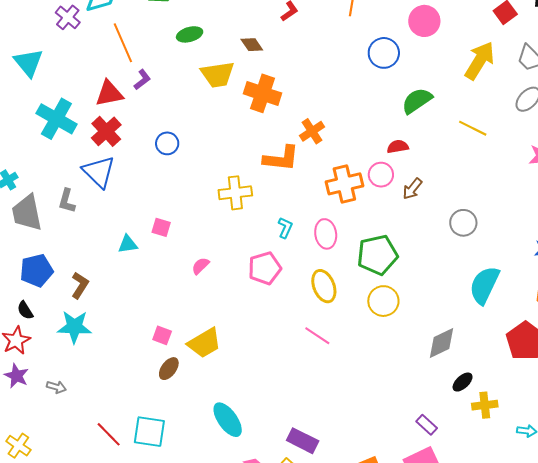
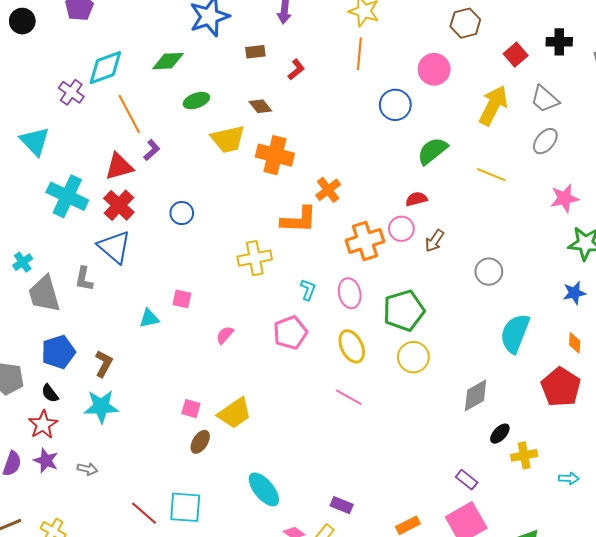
purple rectangle: (303, 441) -> (342, 505), size x0.7

